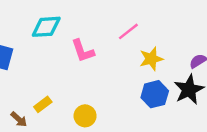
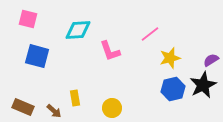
yellow rectangle: (43, 104) -> (75, 98), turned -63

